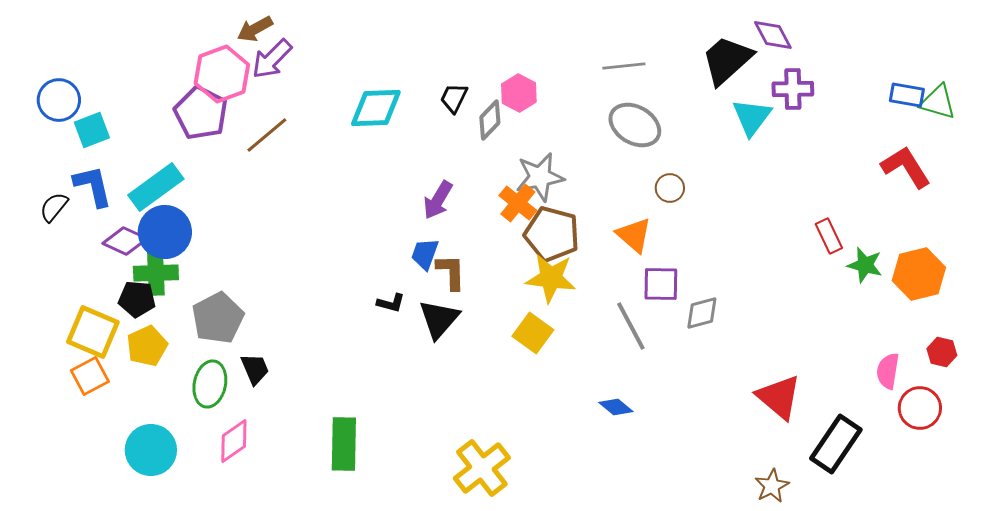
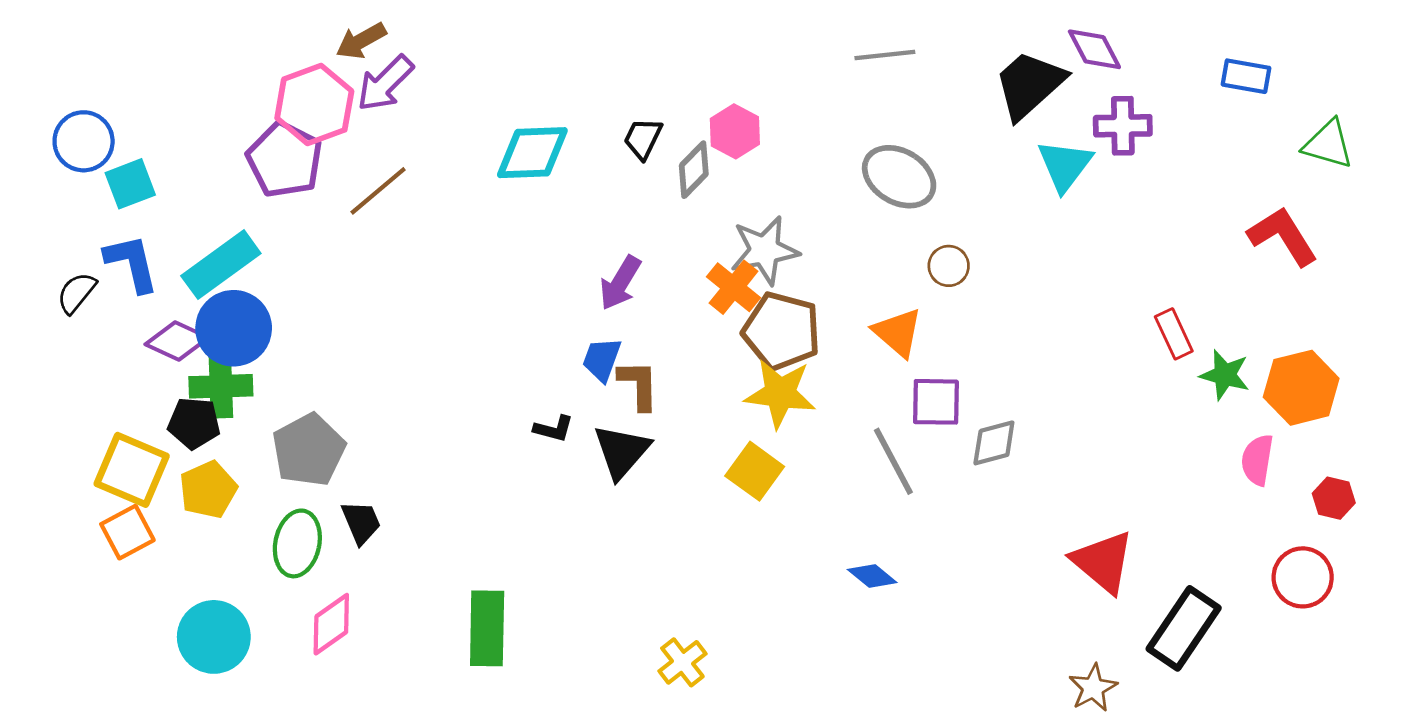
gray line: (624, 66) -> (885, 55), moved
blue rectangle: (907, 95) -> (1246, 76), moved
pink semicircle: (888, 371) -> (1257, 460), moved
yellow cross: (482, 468) -> (682, 662), size x0.6

